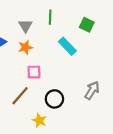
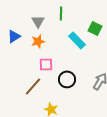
green square: (87, 25) -> (95, 28), moved
black circle: (54, 99) -> (67, 79), moved

